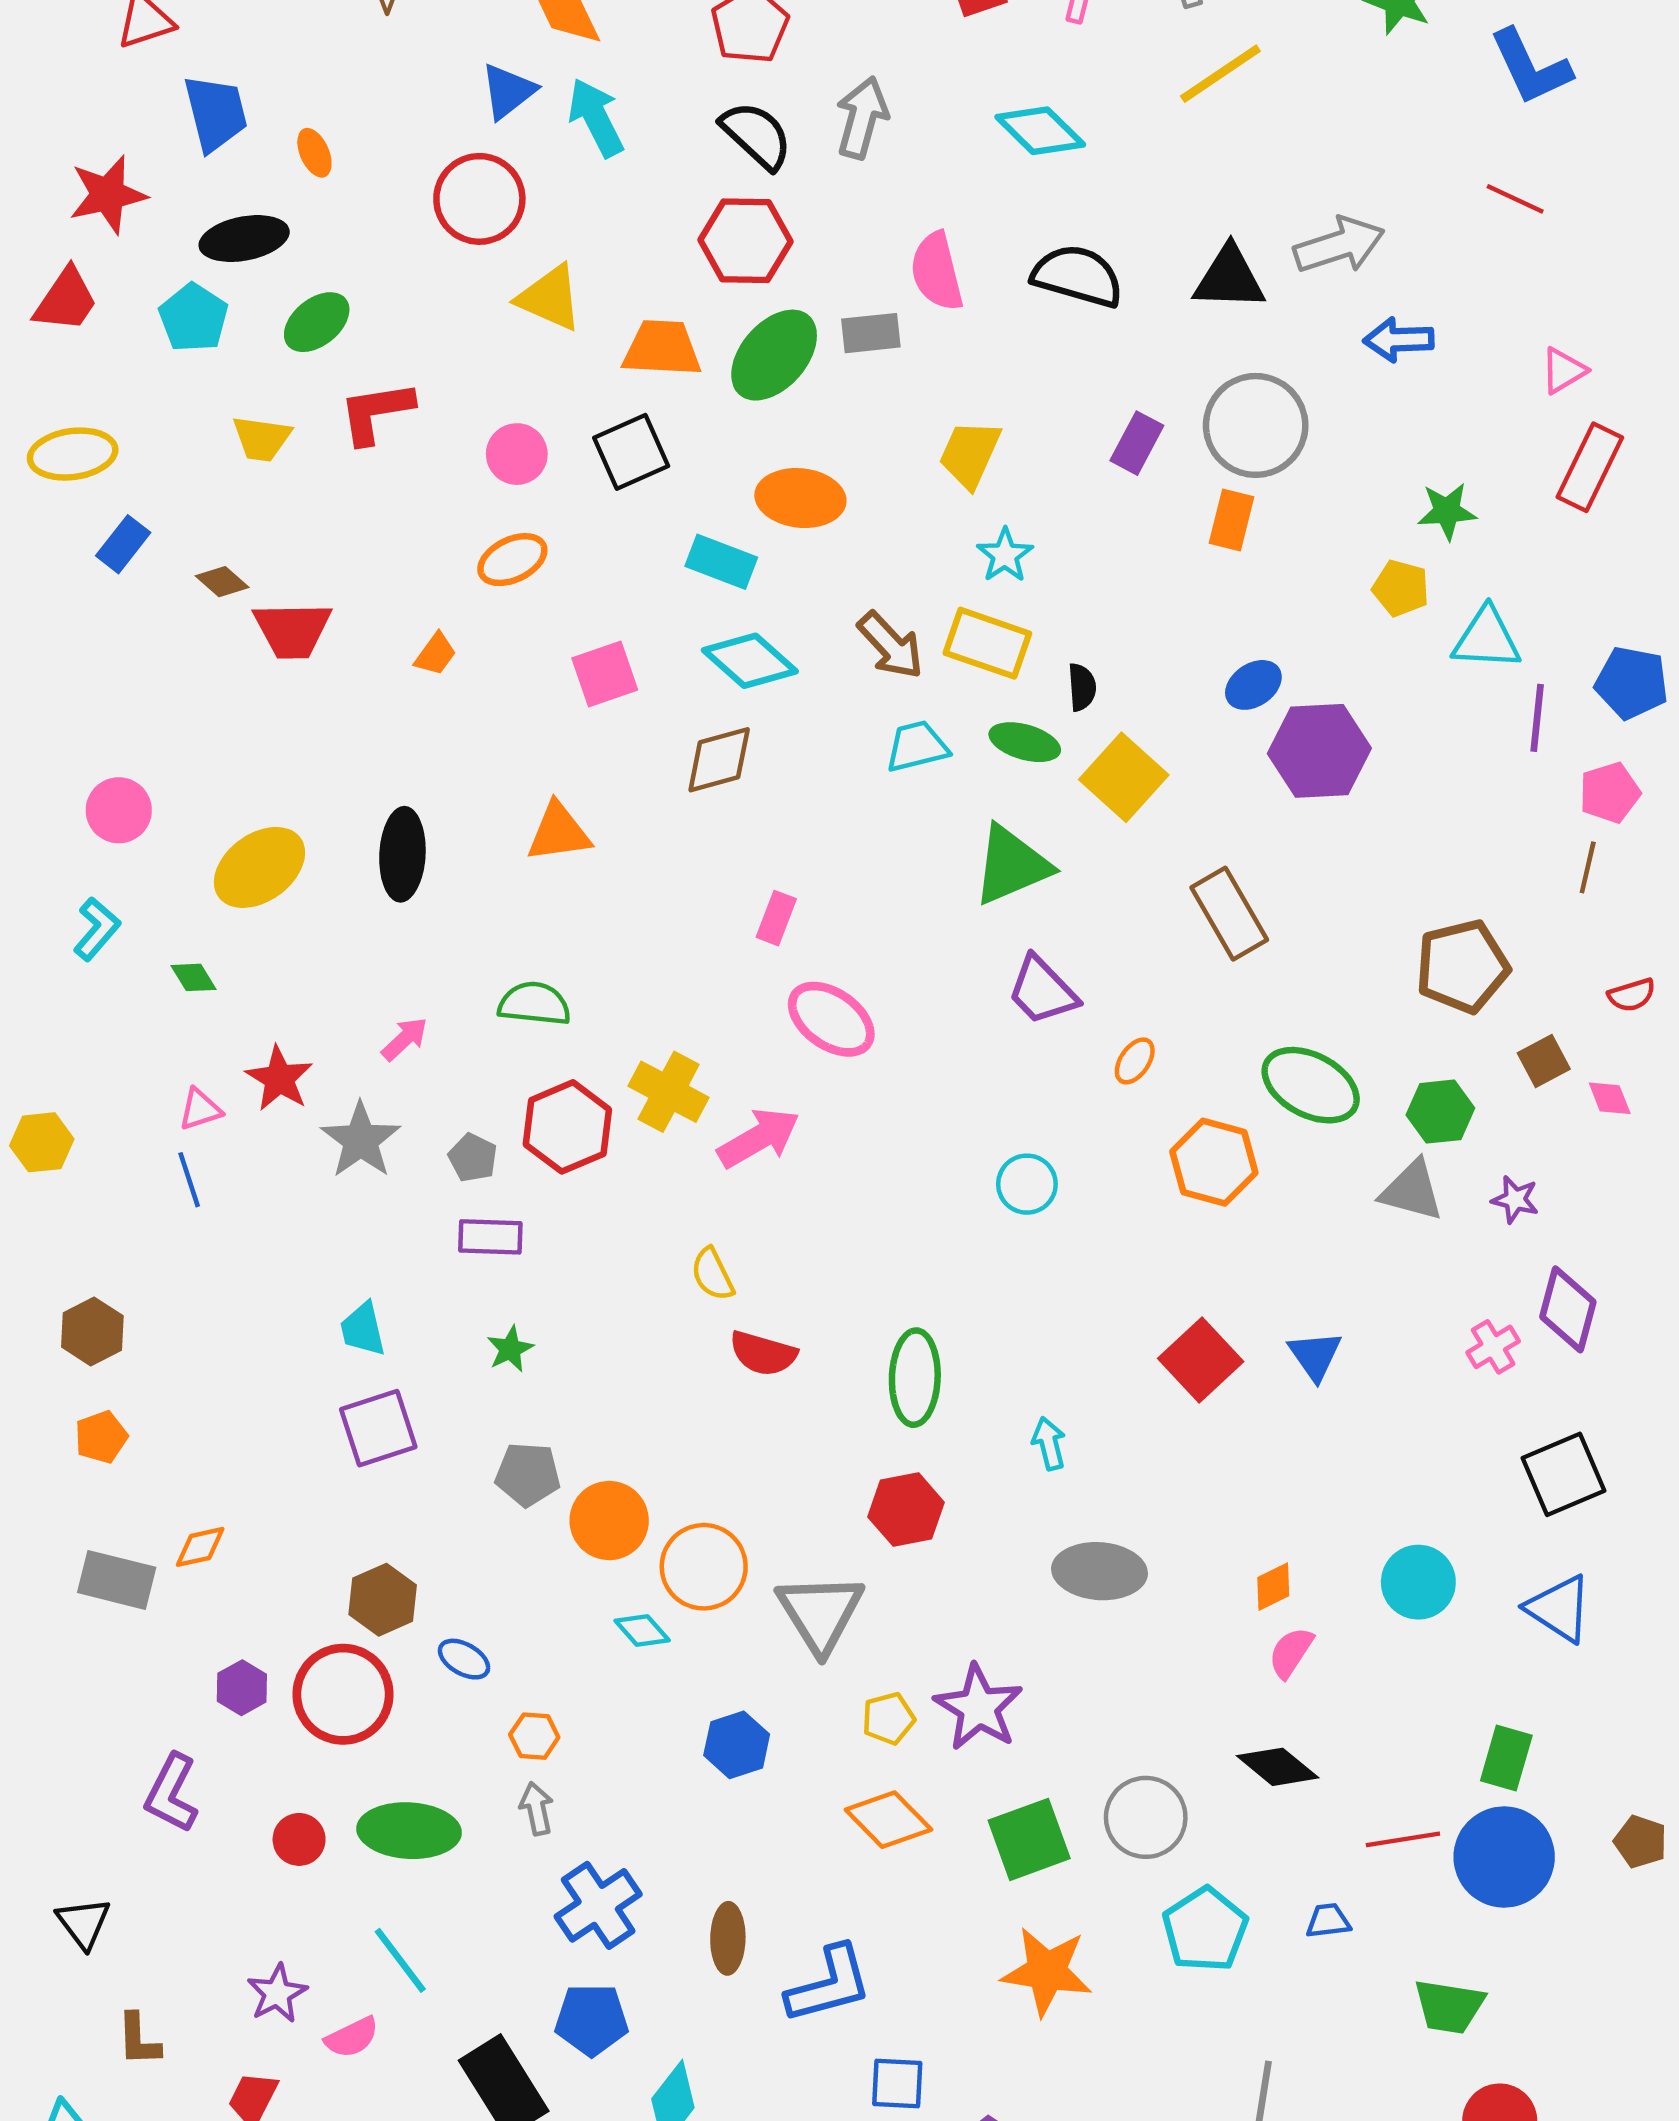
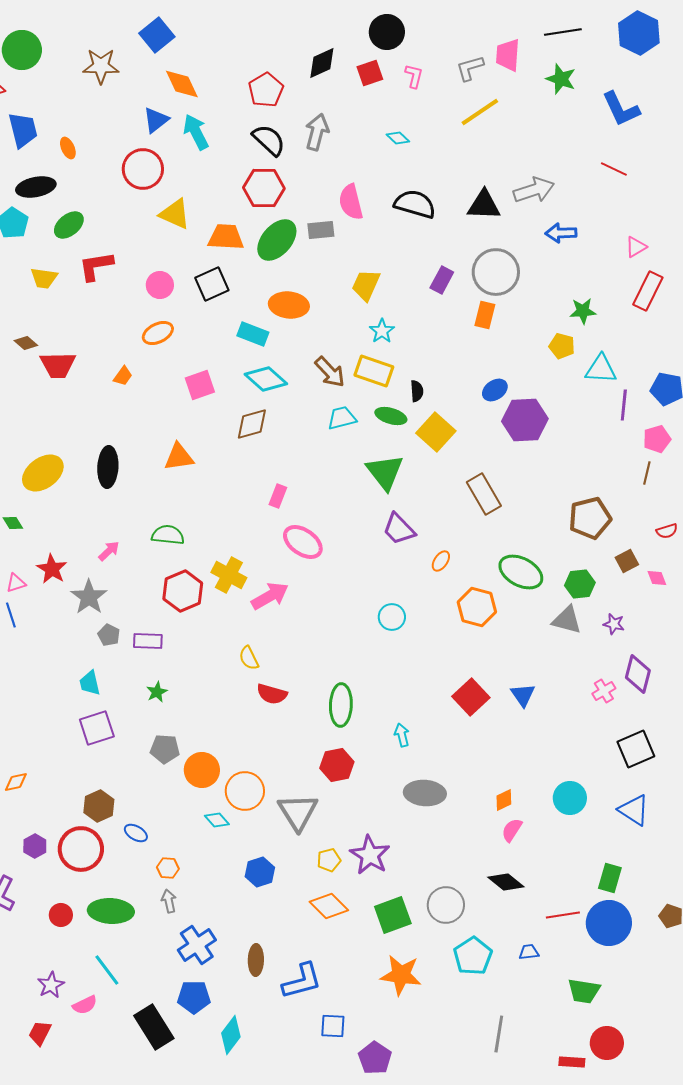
cyan diamond: (1040, 131) -> (398, 138), size x0.6
green triangle: (1012, 865) -> (385, 472), turned -45
gray pentagon: (473, 1158) -> (109, 635), moved

